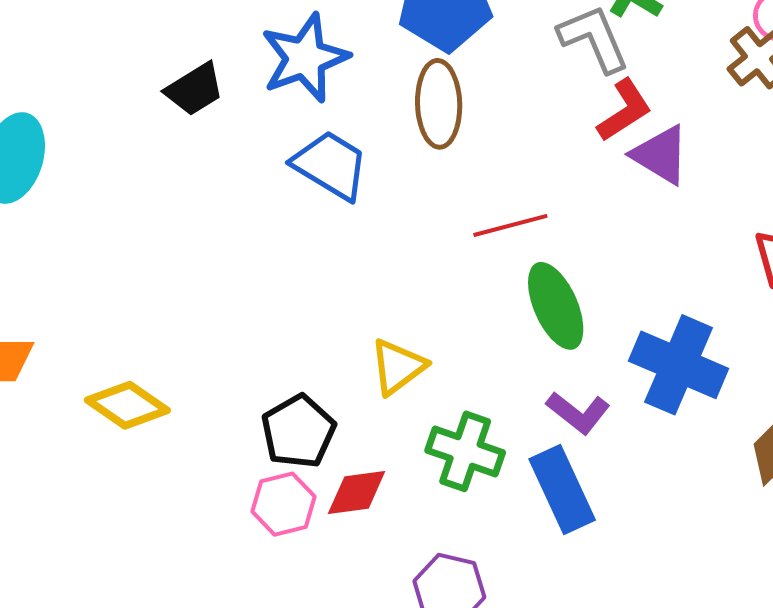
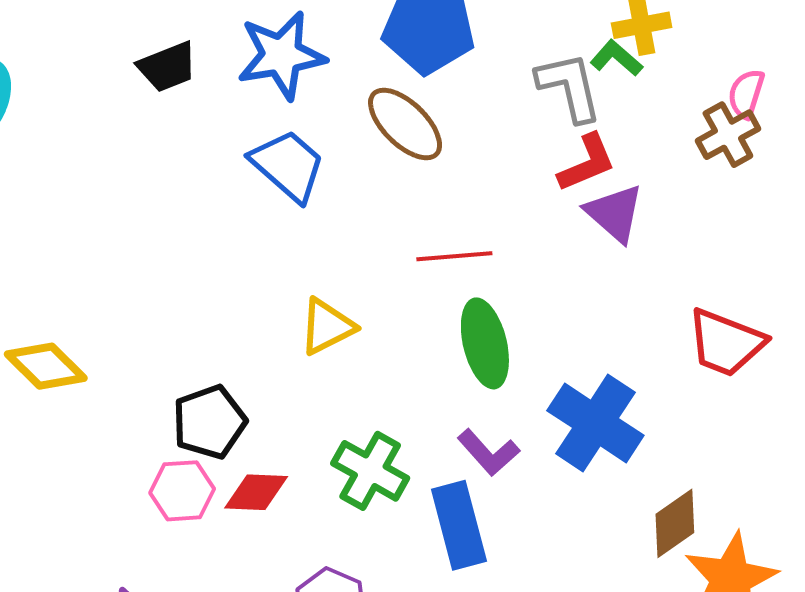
brown ellipse: (439, 104) -> (405, 124), turned -54
yellow triangle: (398, 367) -> (327, 327), moved

